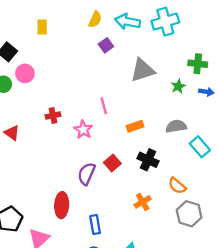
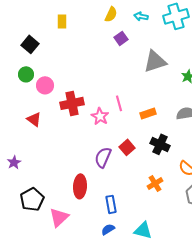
cyan arrow: (127, 22) -> (141, 16), size x0.6
pink circle: (25, 73) -> (45, 85), moved
pink line: (104, 106) -> (119, 103), moved
red cross: (53, 116) -> (72, 103), size x1.6

